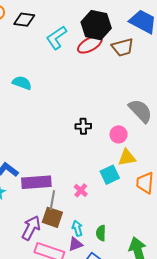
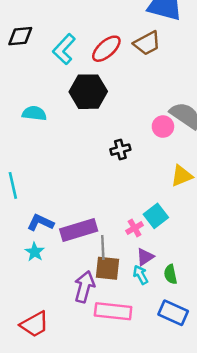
black hexagon: (96, 25) -> (88, 92), moved
pink circle: (119, 134) -> (163, 127), moved
cyan square: (110, 175) -> (156, 216), moved
pink cross: (81, 190) -> (135, 228), turned 32
purple triangle: (75, 244) -> (145, 257), moved

